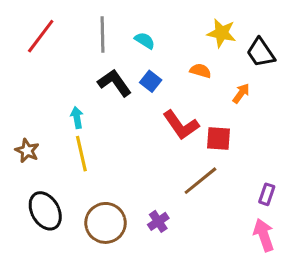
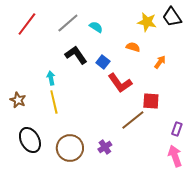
gray line: (102, 35) -> (68, 23), turned 50
black trapezoid: (261, 53) -> (172, 17), moved
blue square: (151, 81) -> (103, 62), moved
red square: (219, 139) -> (151, 101), moved

